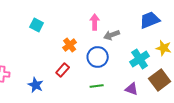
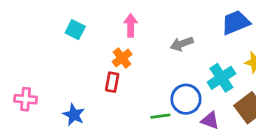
pink arrow: (95, 22) -> (131, 25), moved
blue circle: (98, 57) -> (186, 99), moved
red rectangle: (63, 70) -> (112, 82), moved, turned -32

